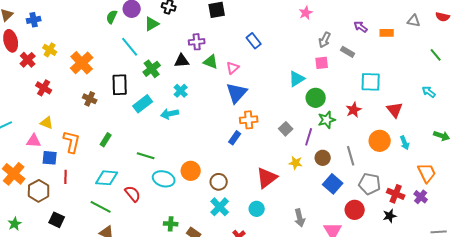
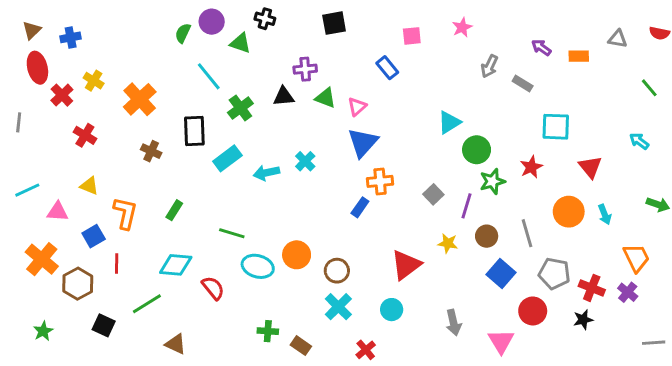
green triangle: (152, 24) -> (240, 43), turned 49
pink square: (322, 63) -> (412, 36), moved
cyan cross: (181, 91) -> (305, 161), moved
pink triangle: (34, 141) -> (58, 212), moved
blue square: (50, 158) -> (94, 236), turned -35
green line: (101, 207) -> (147, 304), moved, turned -60

